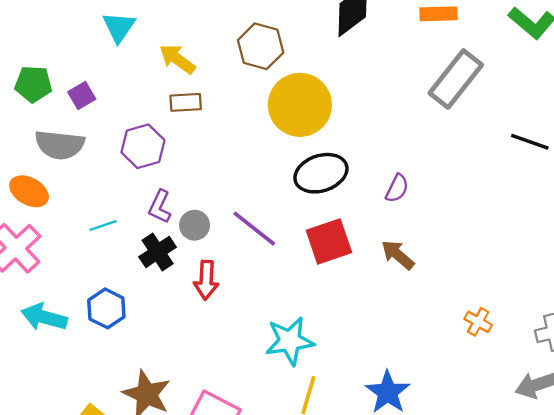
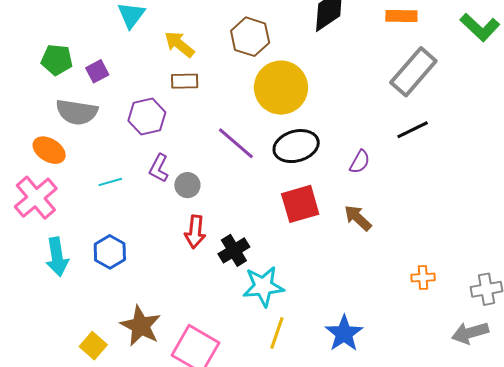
black line: (530, 142) -> (413, 130), moved, turned -48
purple line: (254, 229) -> (236, 143), moved
black cross: (158, 252) -> (234, 250), moved
cyan arrow: (44, 317) -> (57, 257), turned -117
orange cross: (478, 322) -> (423, 277), turned -35

